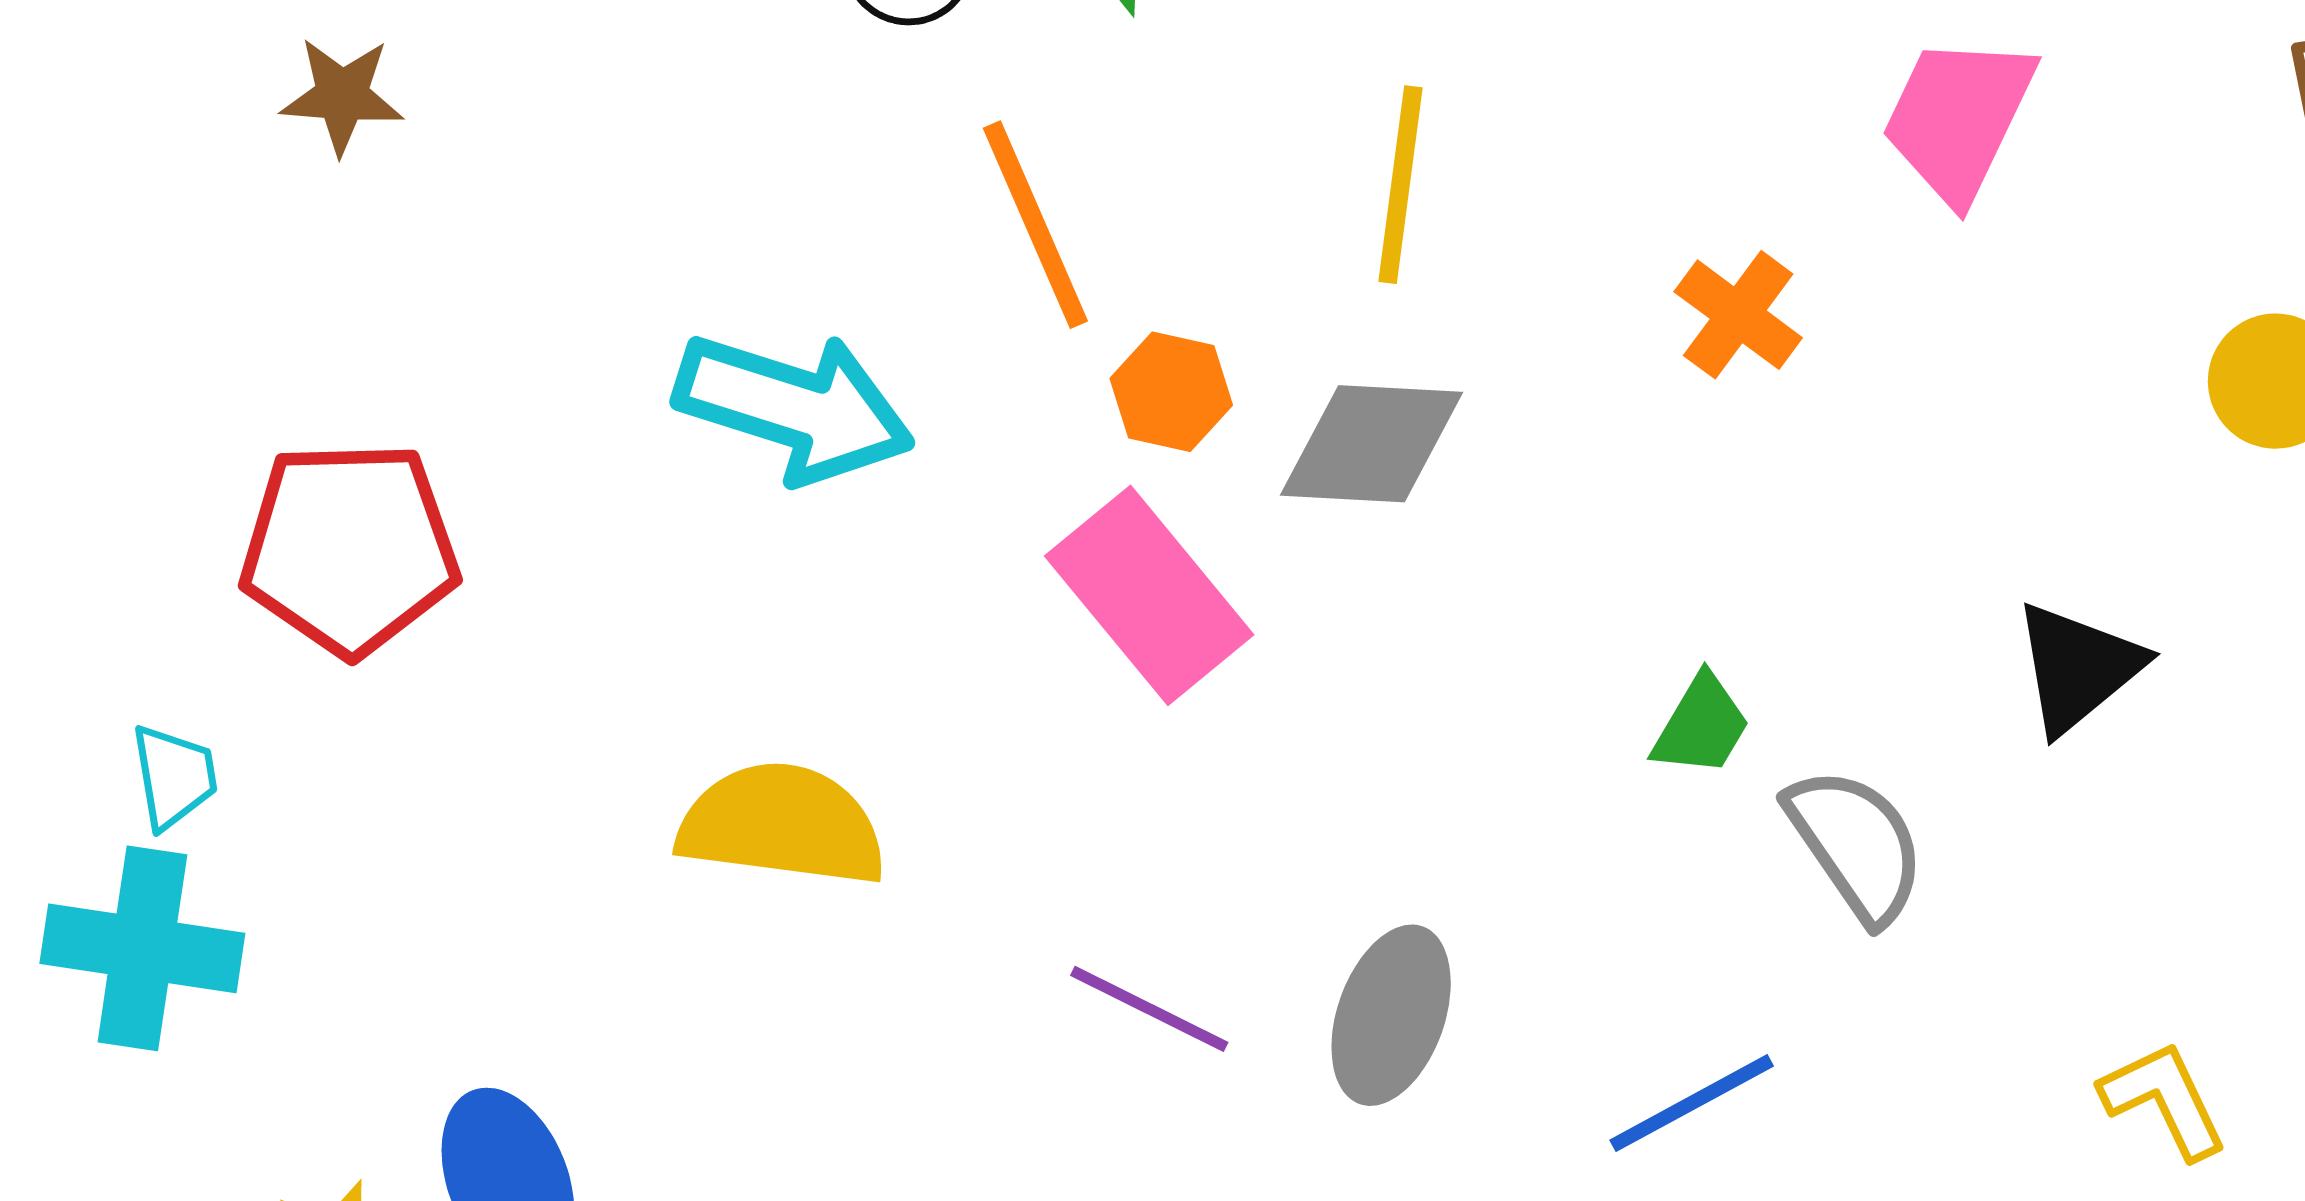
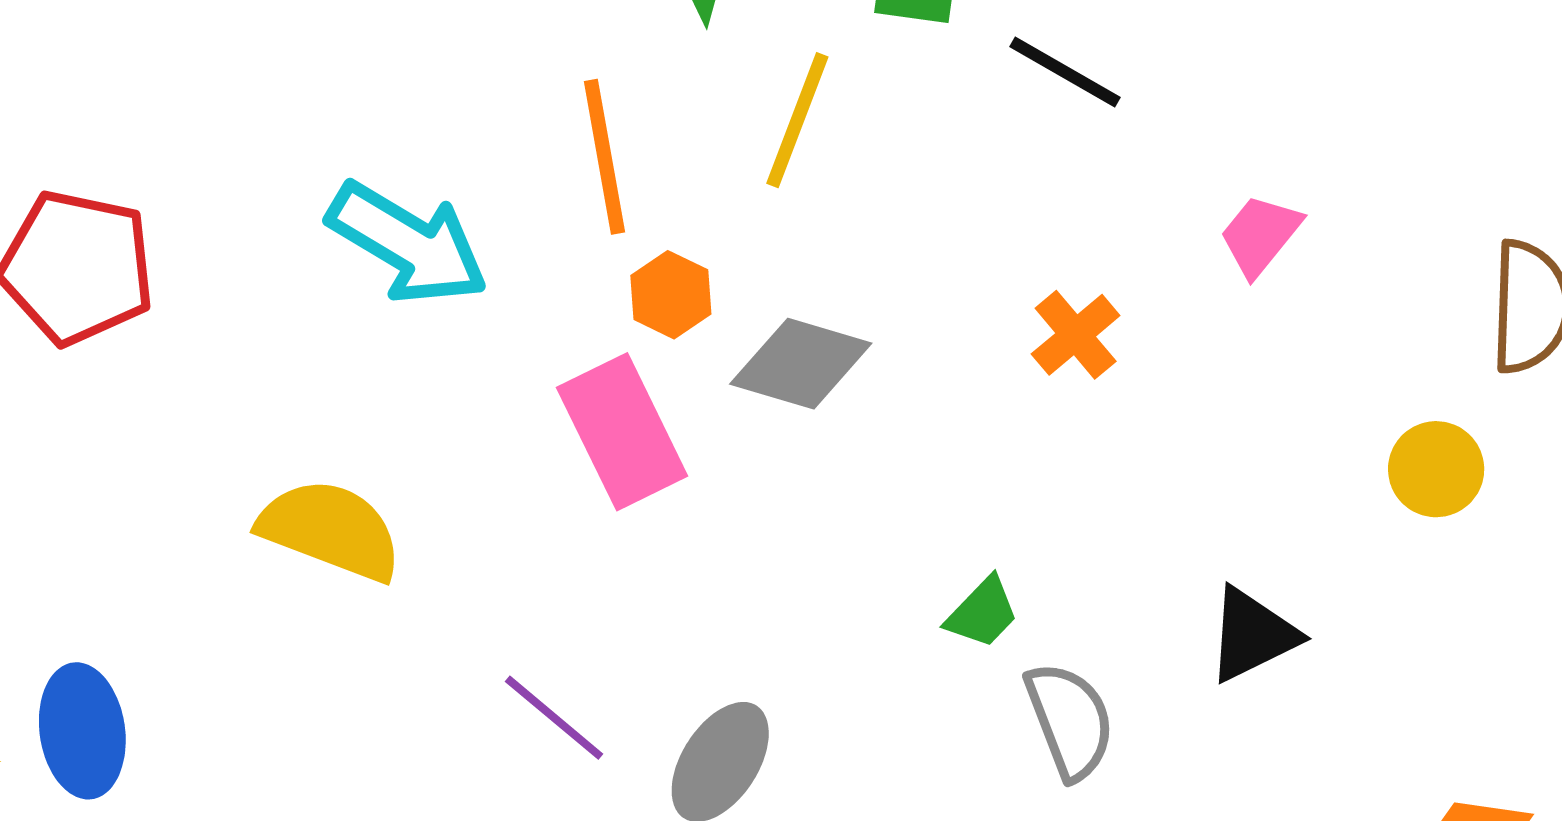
pink trapezoid: (1958, 118) -> (1260, 235), size x0.7
yellow line: (1401, 185) -> (797, 120), moved

